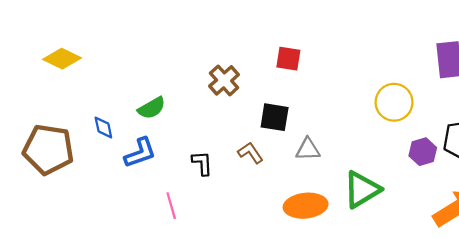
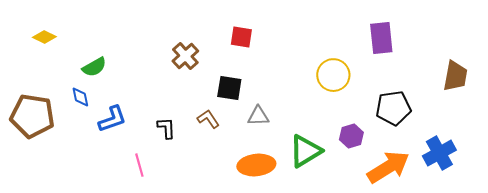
yellow diamond: (62, 59) -> (44, 37), size x0.7
green semicircle: (152, 108) -> (94, 67), moved
purple hexagon: (423, 152) -> (351, 136), moved

